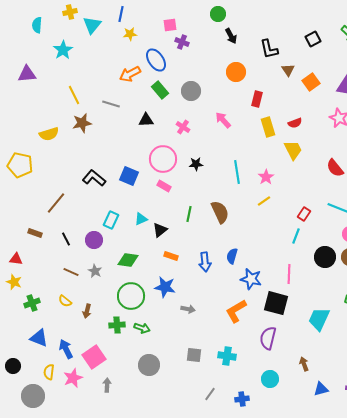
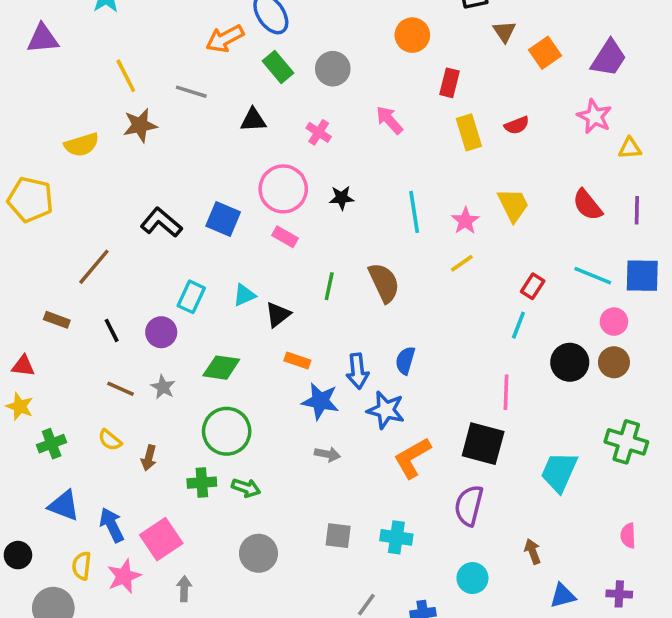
yellow trapezoid: (293, 150) -> (513, 205), moved
blue star: (251, 279) -> (386, 410), moved
blue star: (165, 287) -> (320, 401), moved

